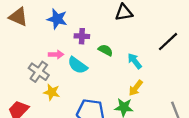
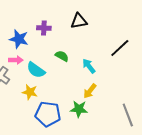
blue star: (57, 19) -> (19, 39), moved
purple cross: (82, 36) -> (44, 28), moved
yellow star: (52, 92) -> (30, 92), moved

